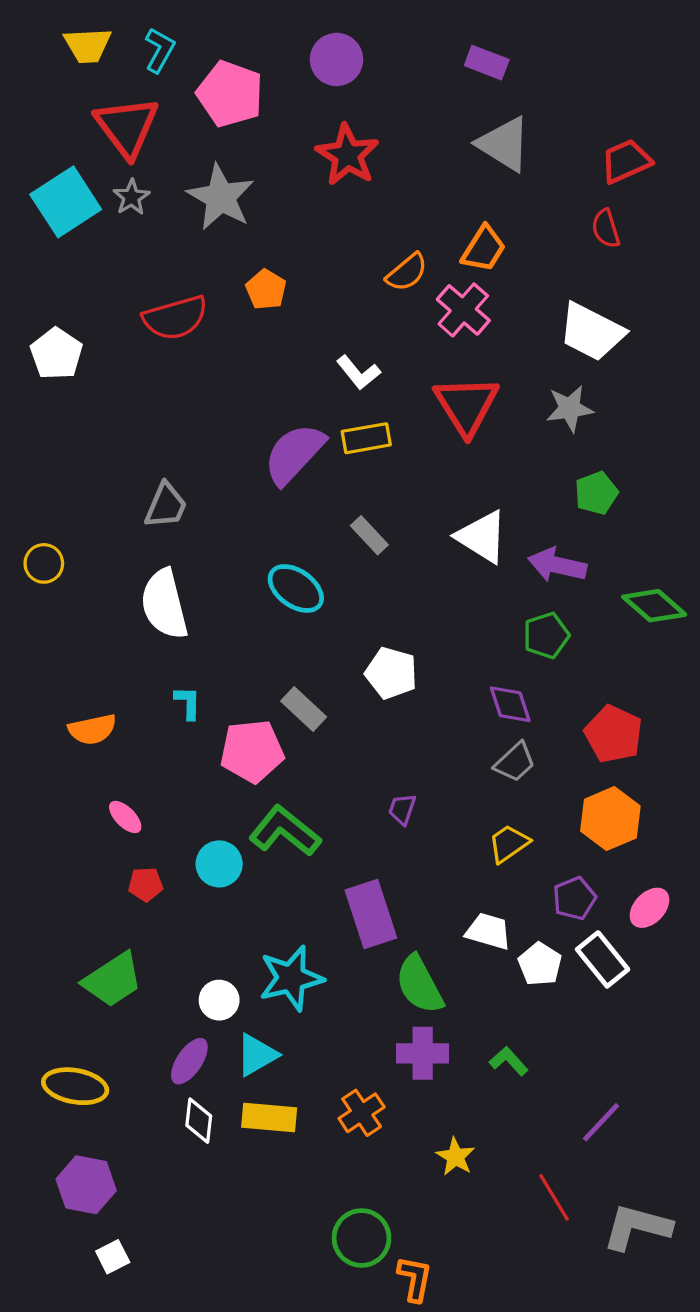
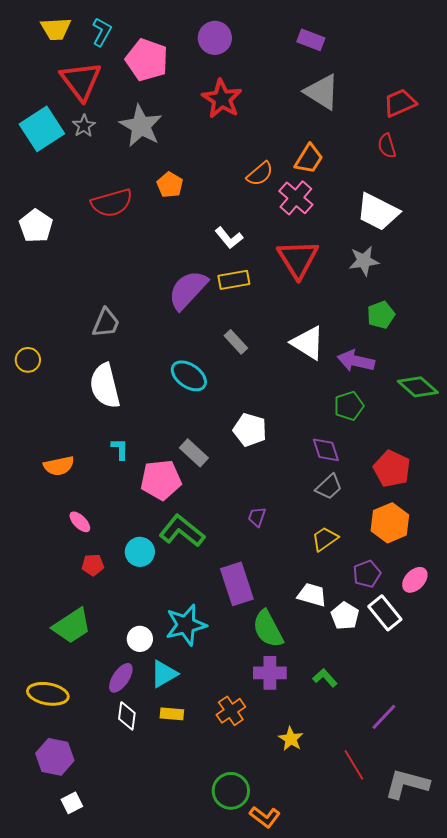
yellow rectangle: (269, 1117) -> (172, 714), size x0.7
orange L-shape: (415, 1279) -> (265, 817), turned 116

